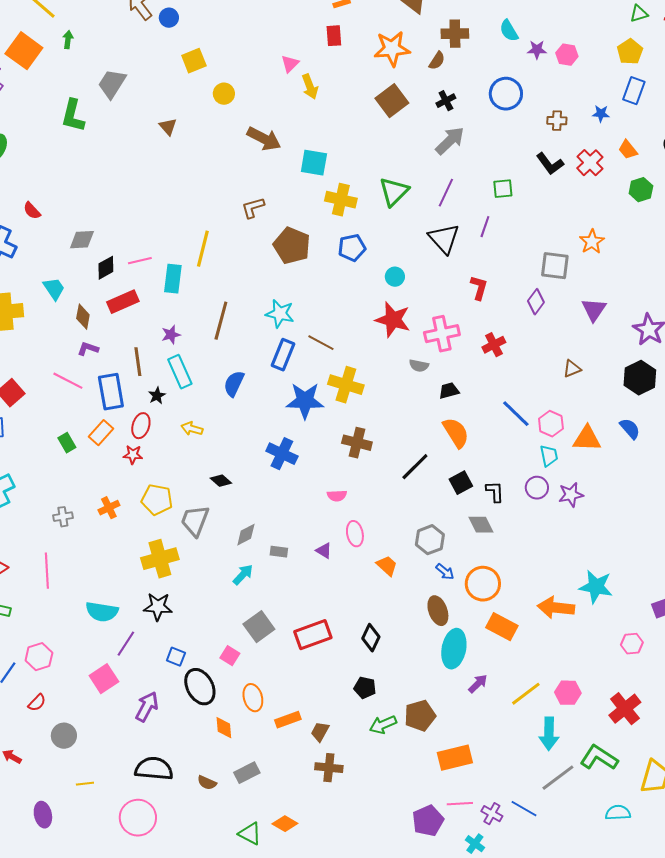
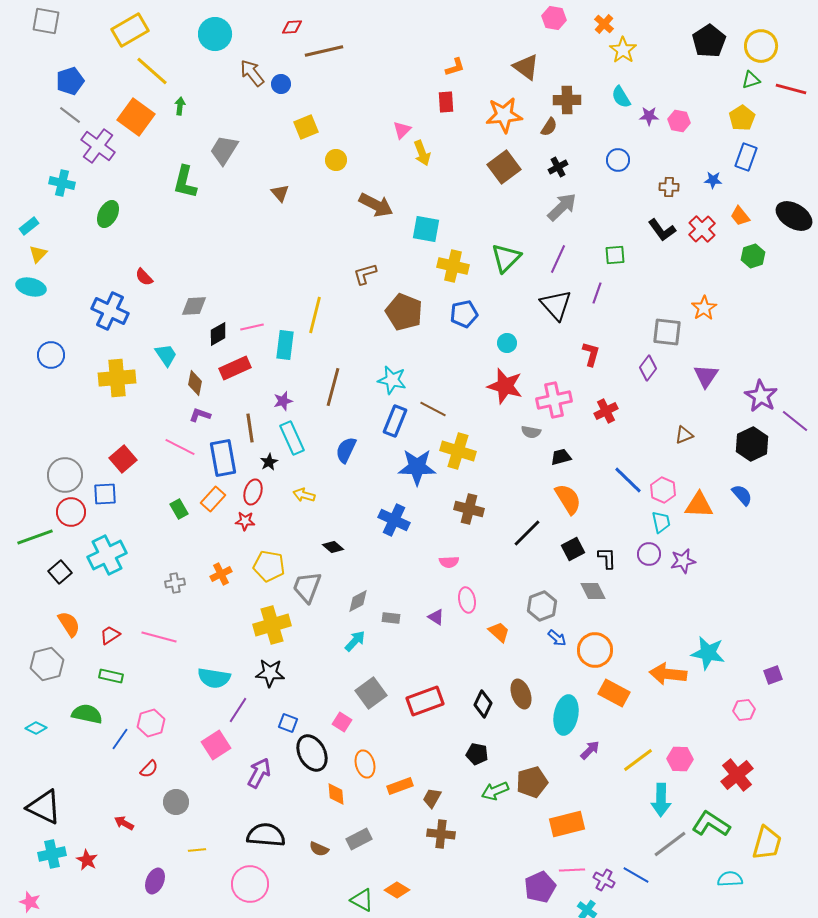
blue circle: (506, 94) -> (618, 160), size x0.7
pink line: (47, 571) -> (159, 637), turned -72
brown ellipse: (438, 611) -> (521, 694), moved
purple ellipse: (43, 815) -> (155, 881), turned 35

